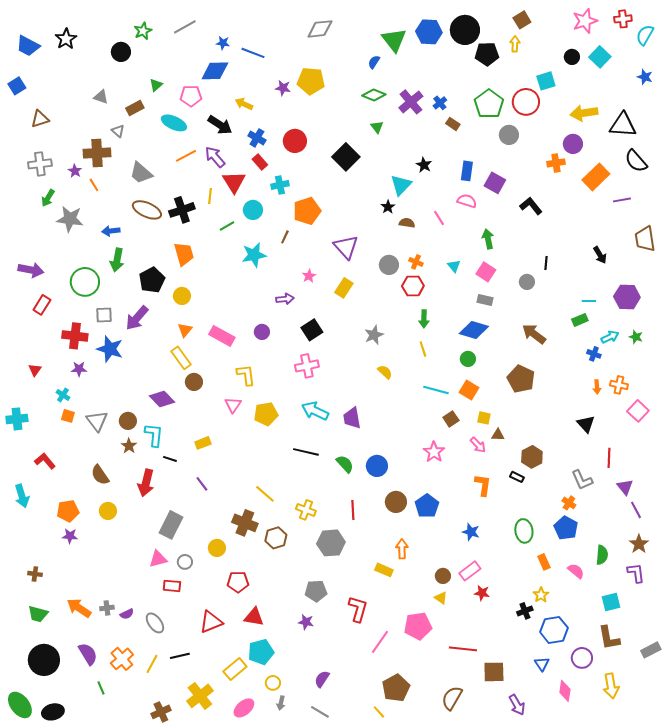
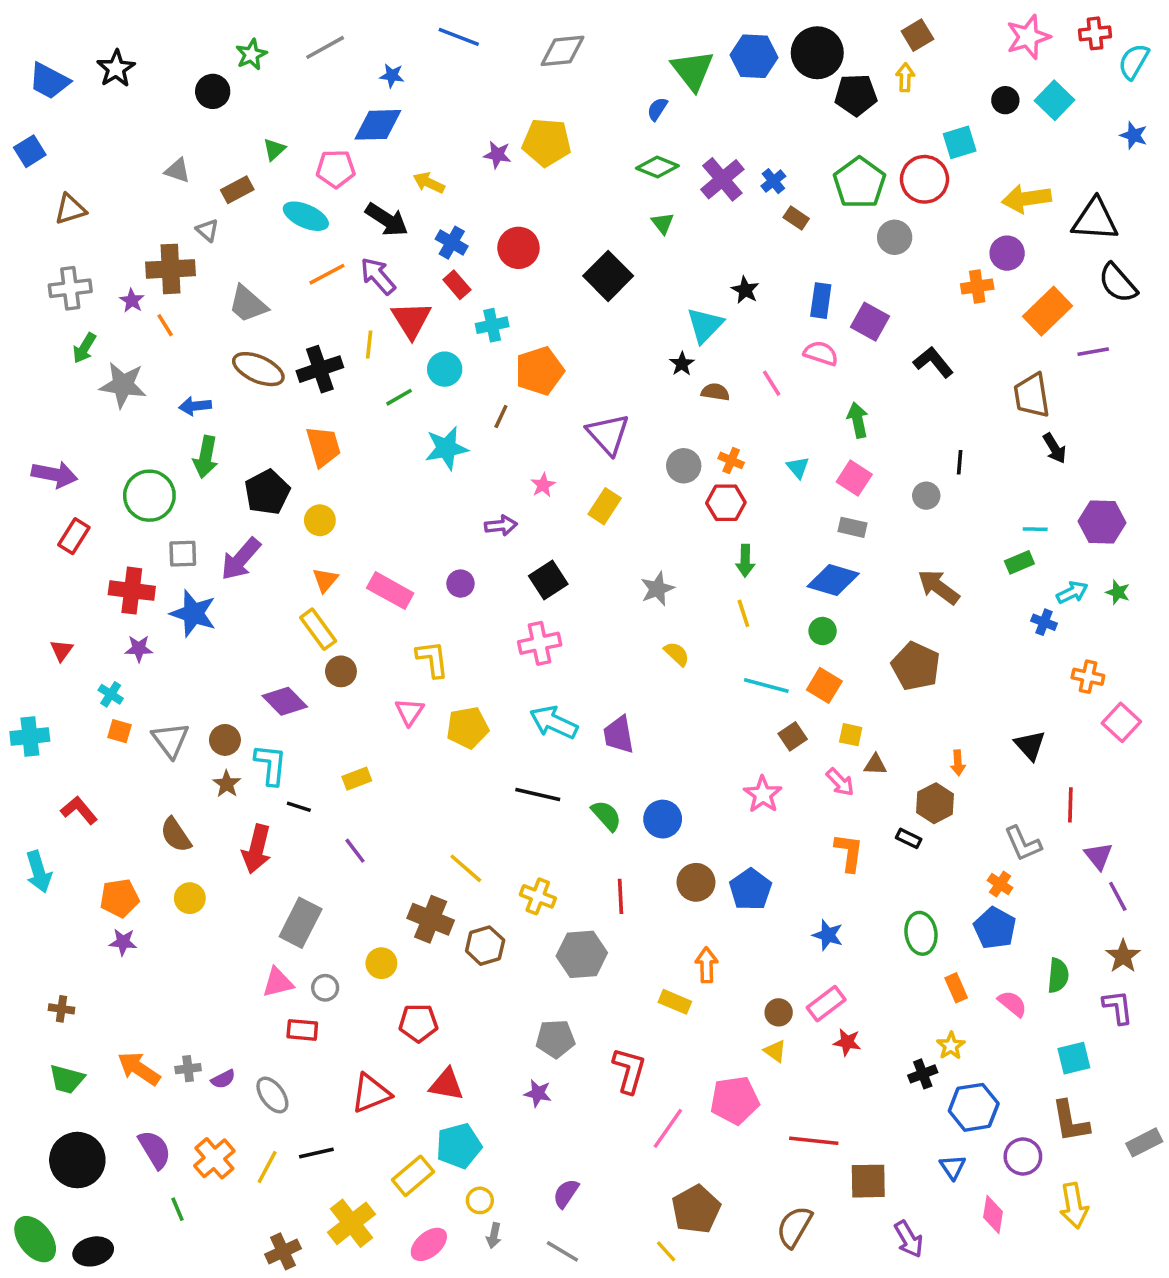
blue line: (253, 53) -> (459, 37), moved
brown trapezoid: (645, 239) -> (1032, 395), moved
orange arrow: (597, 387) -> (958, 763), moved

